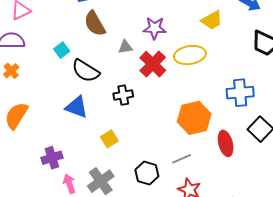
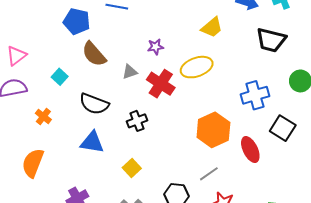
purple star: (155, 28) -> (156, 47), size x0.7
cyan square: (62, 50) -> (60, 77), moved
orange cross: (11, 71) -> (43, 116), moved

